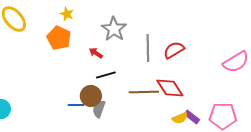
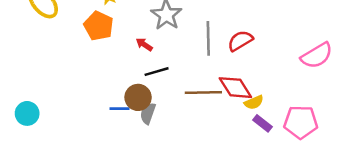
yellow semicircle: (180, 118) -> (254, 102), moved

